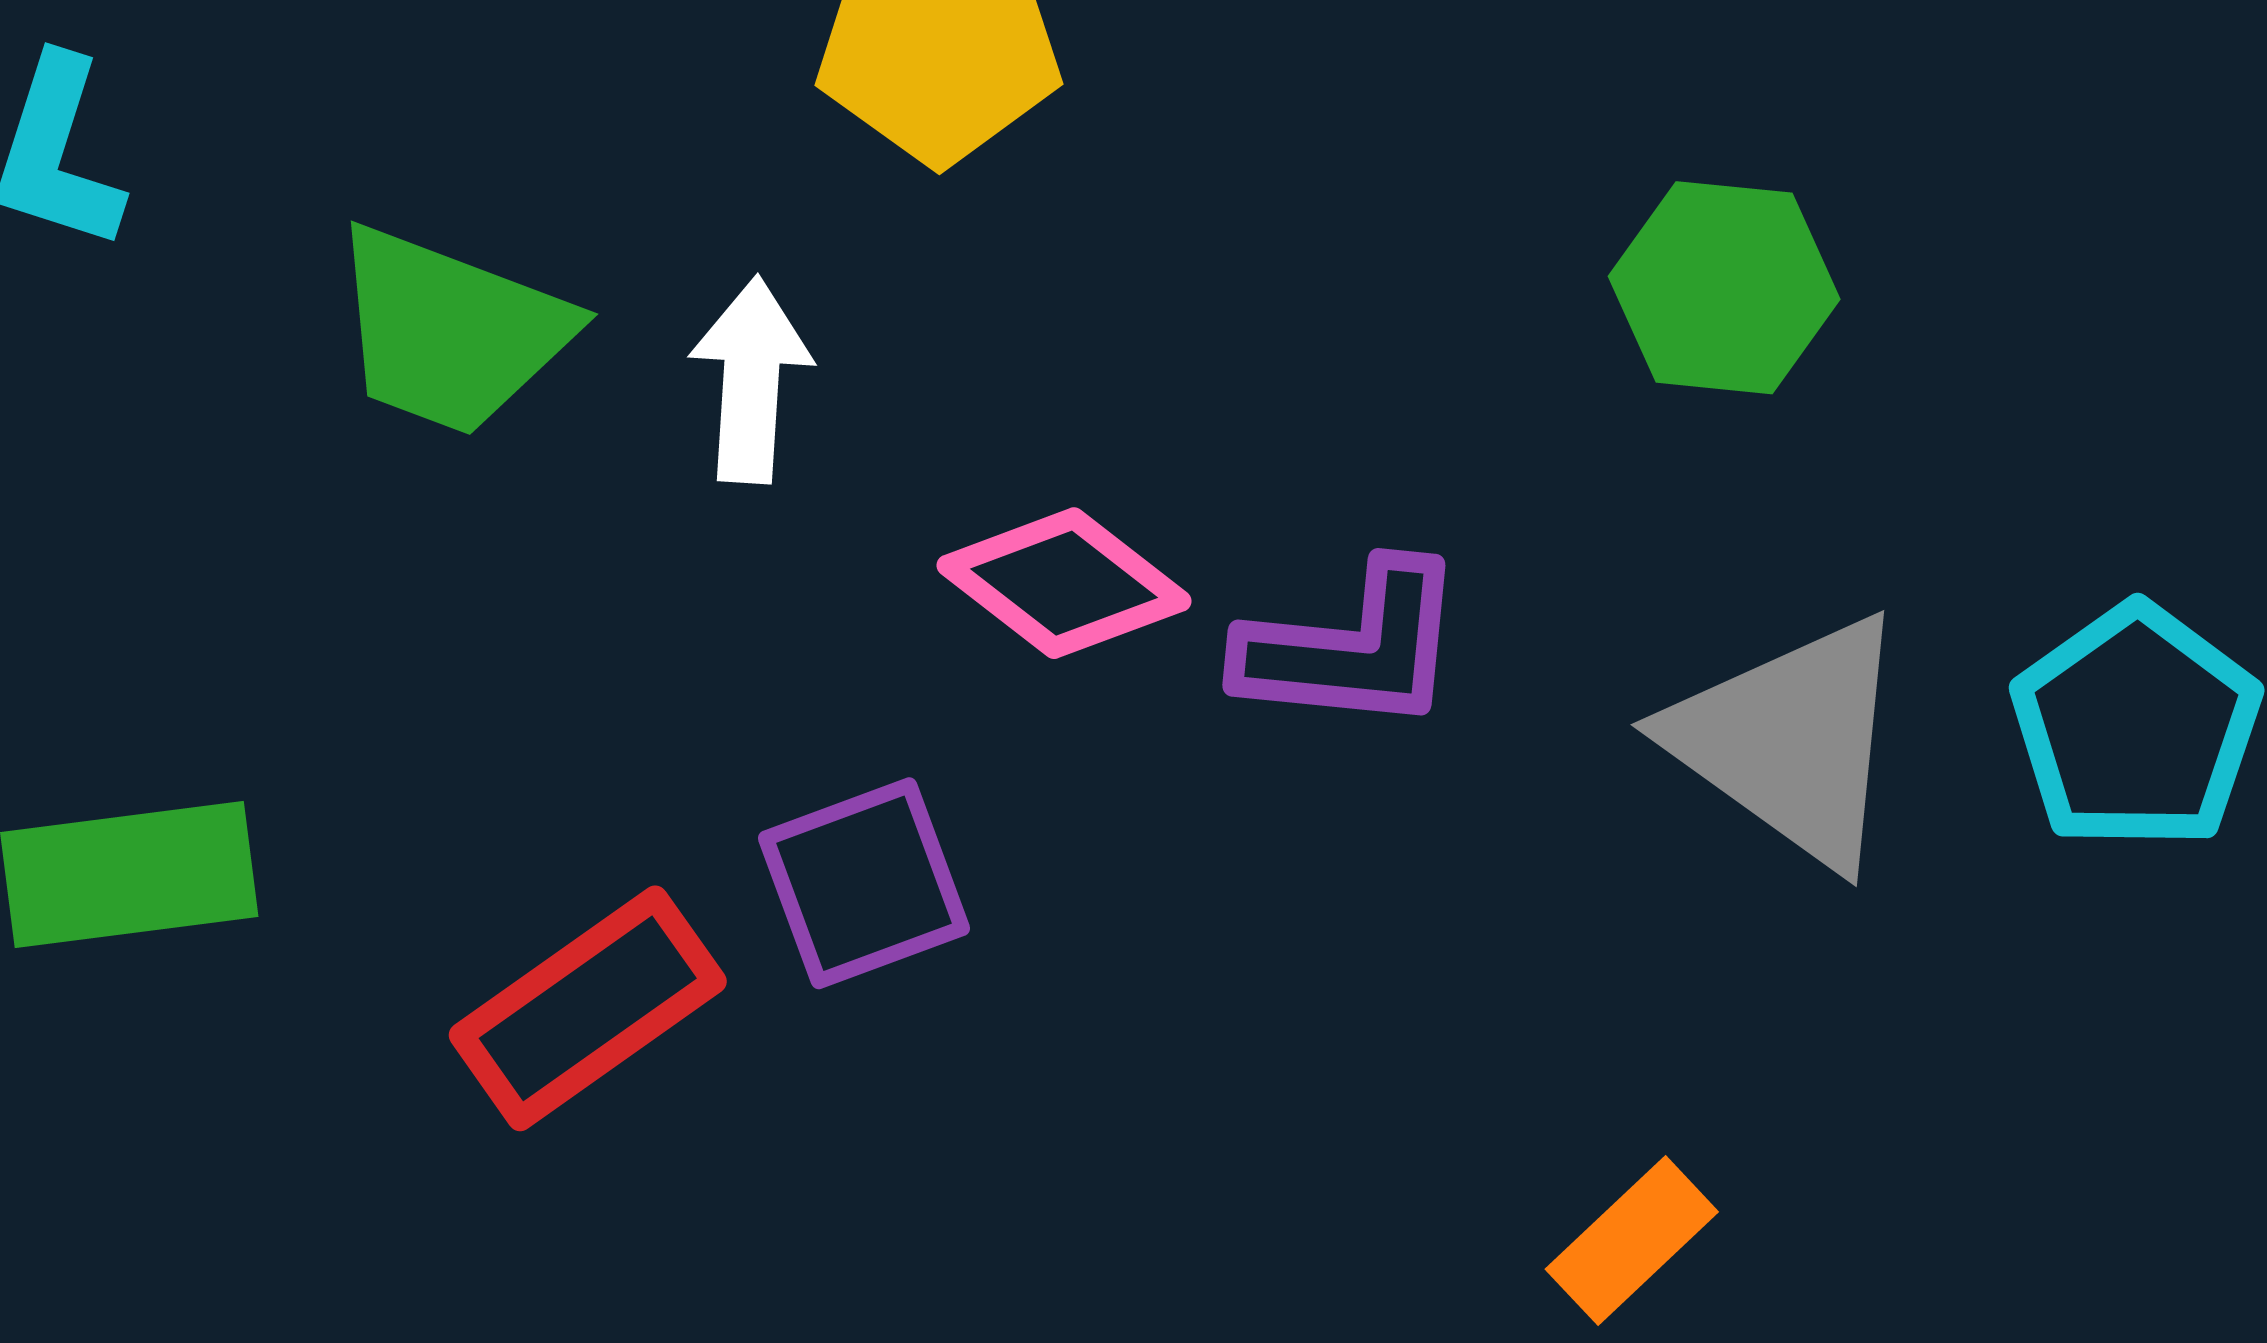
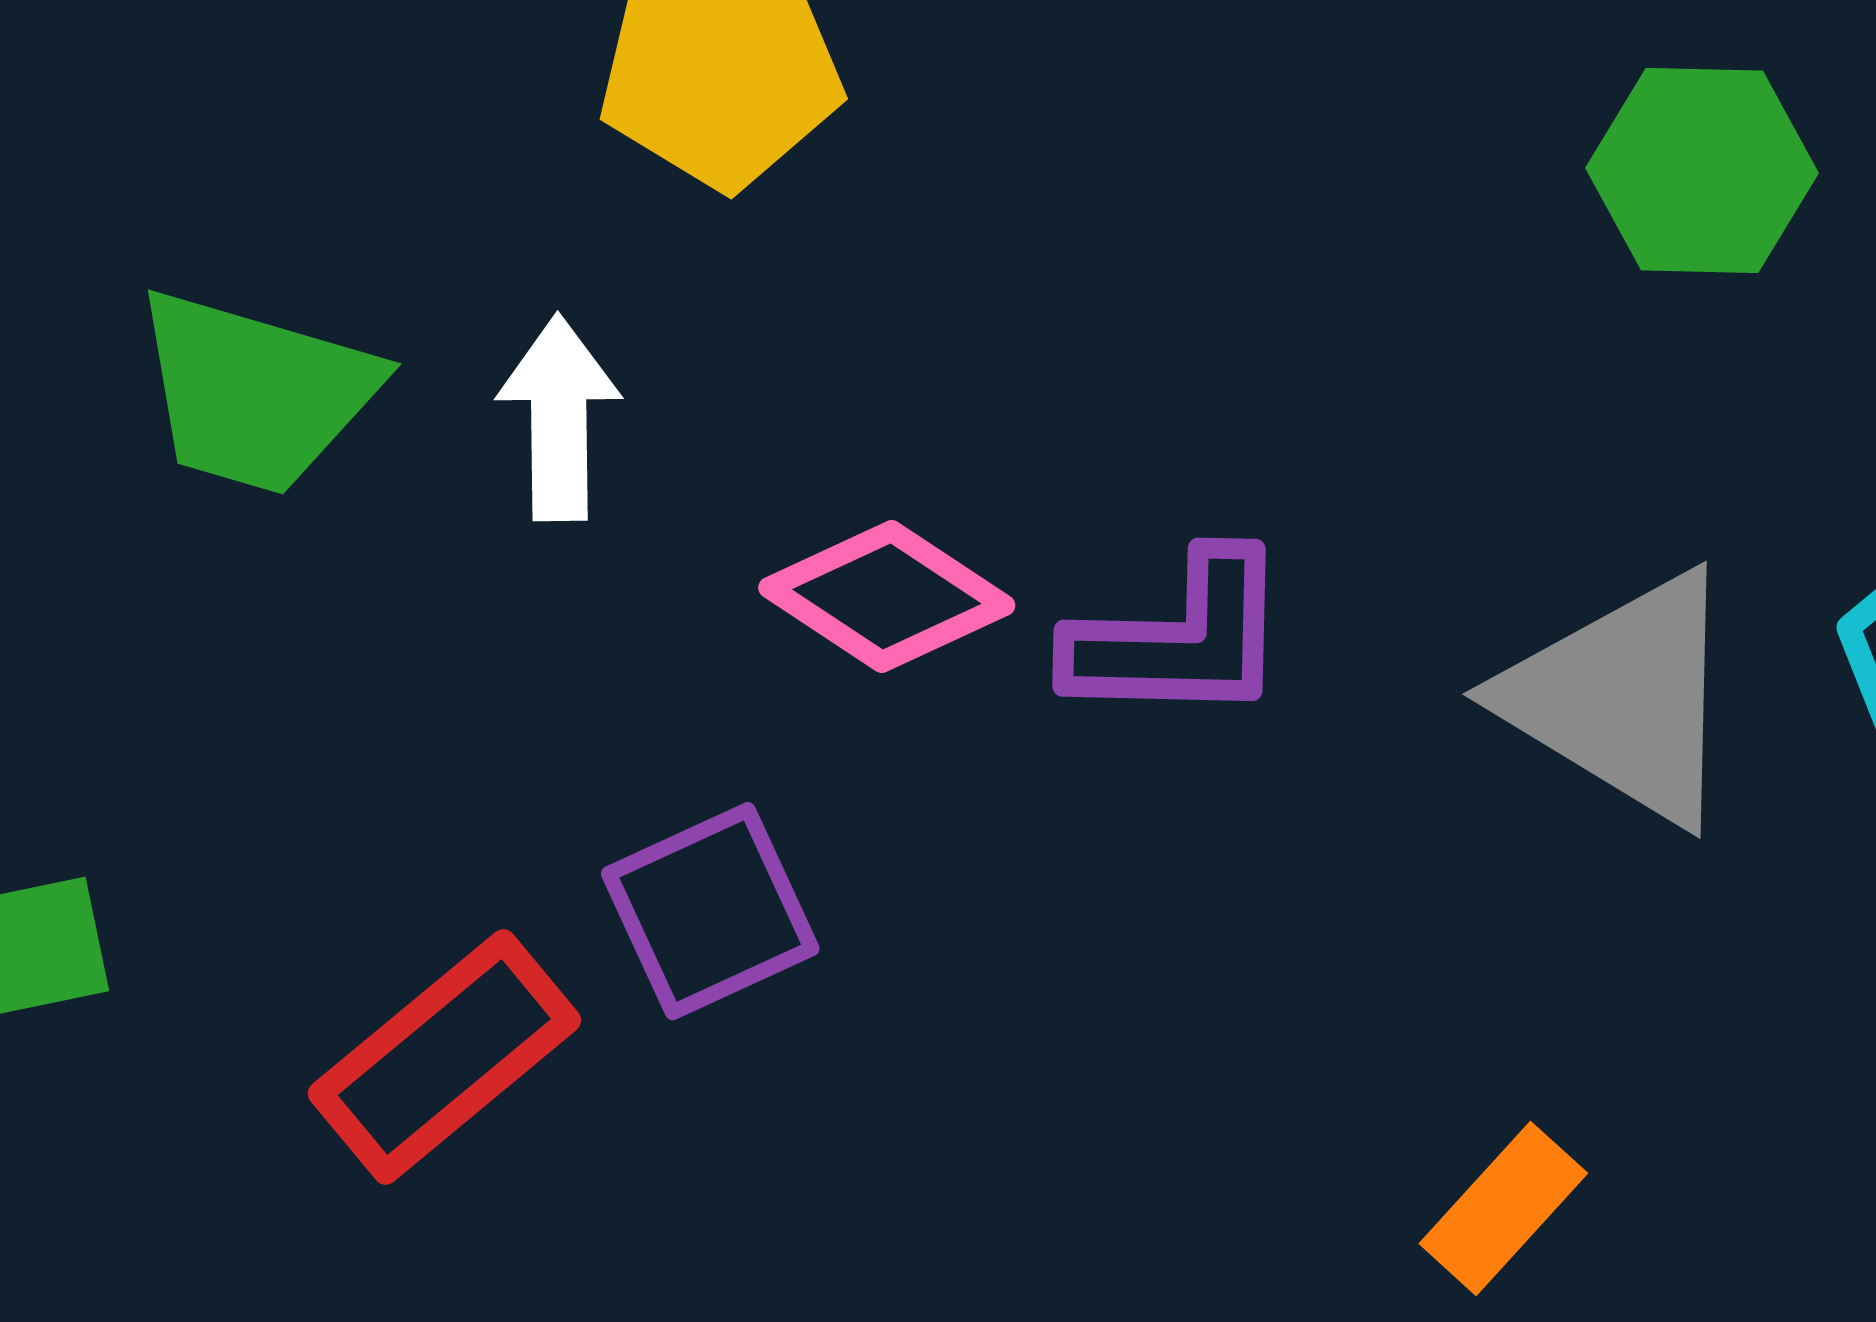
green hexagon: (1724, 288) -> (1702, 170), moved

